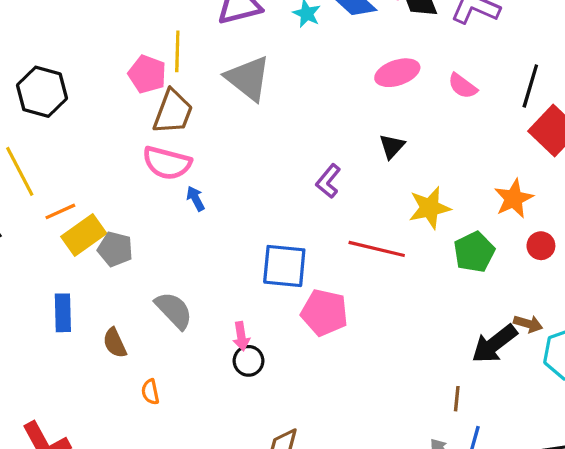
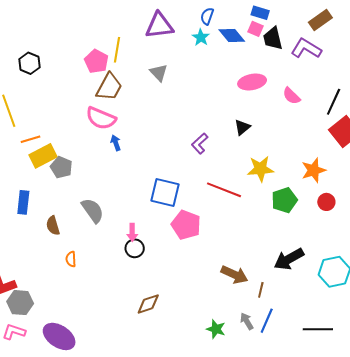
gray triangle: (248, 78) -> (159, 73), size x0.6
black hexagon: (42, 92) -> (29, 63), size x0.7
brown arrow: (528, 324) -> (234, 275), moved, size x1.5

